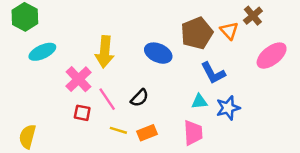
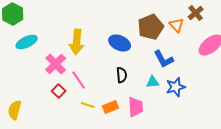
black semicircle: (140, 98) -> (122, 75), moved, turned -49
red square: (82, 113) -> (59, 91), turned 32
pink trapezoid: (193, 133) -> (136, 107), moved

